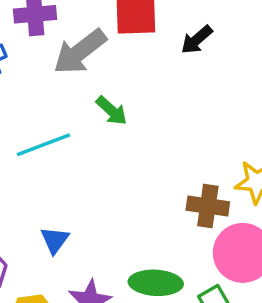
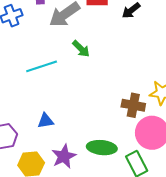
blue triangle: (55, 240) -> (45, 121), turned 42

